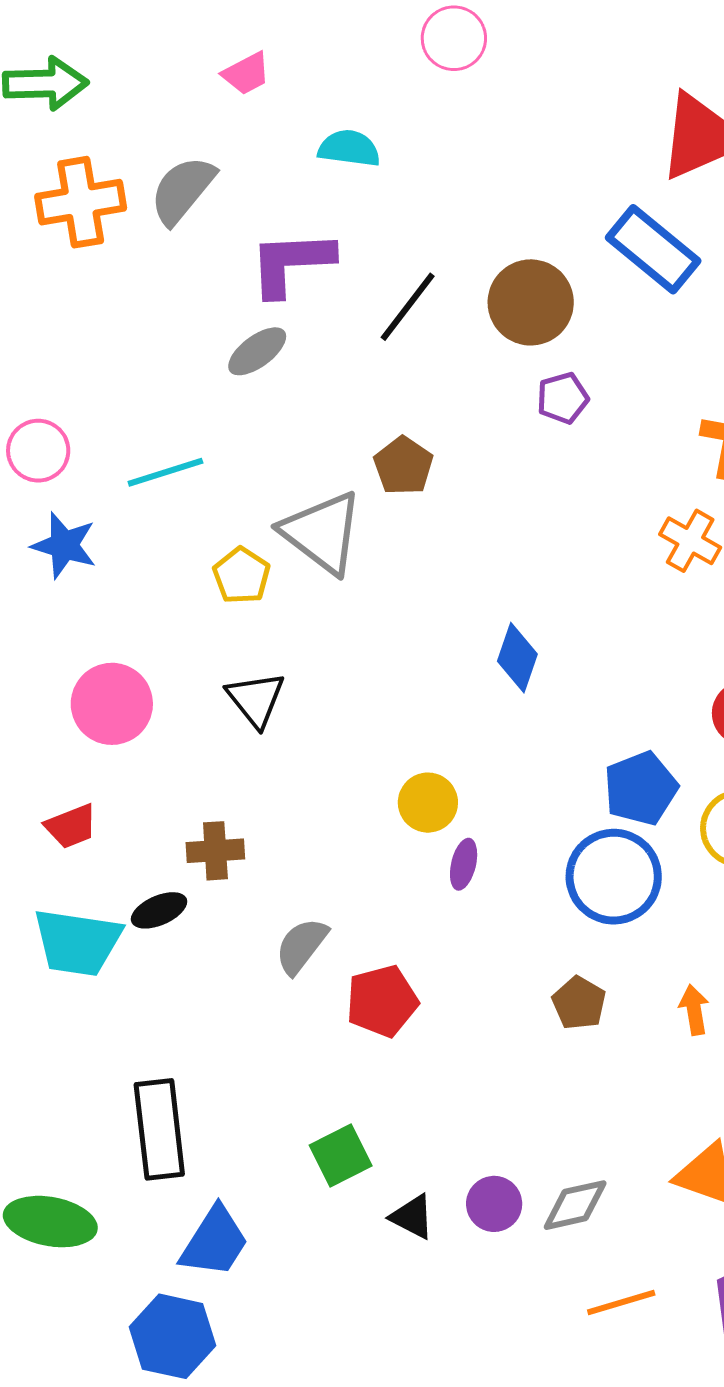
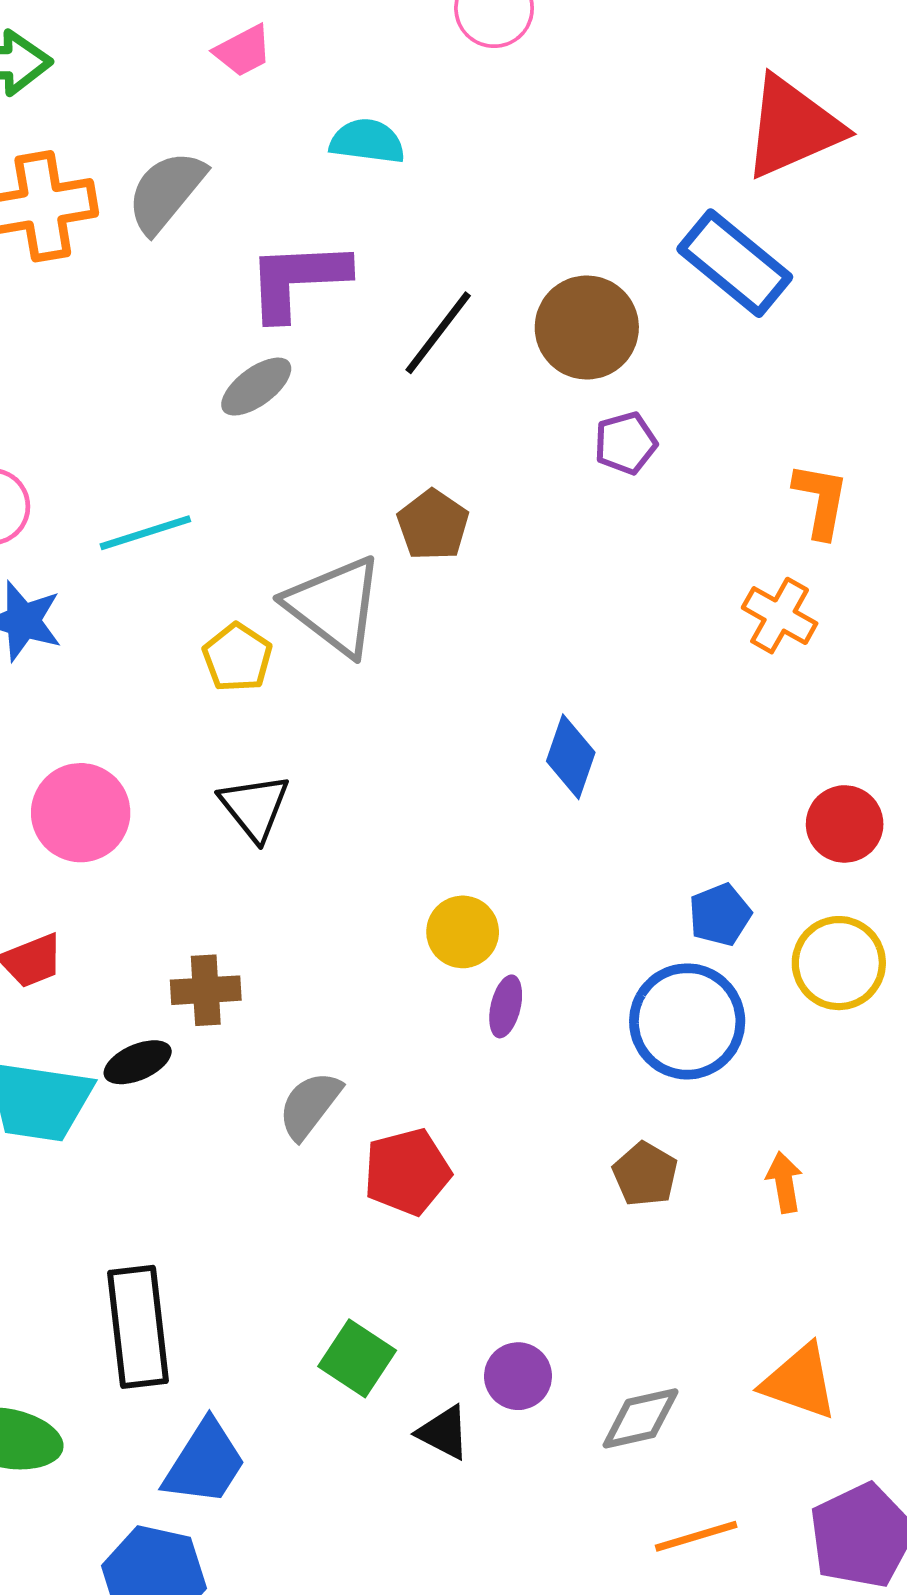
blue pentagon: (641, 788) -> (720, 915), size x0.7
green square: (341, 1155) -> (357, 1358), turned -30
purple circle: (494, 1204) -> (518, 1376), moved

